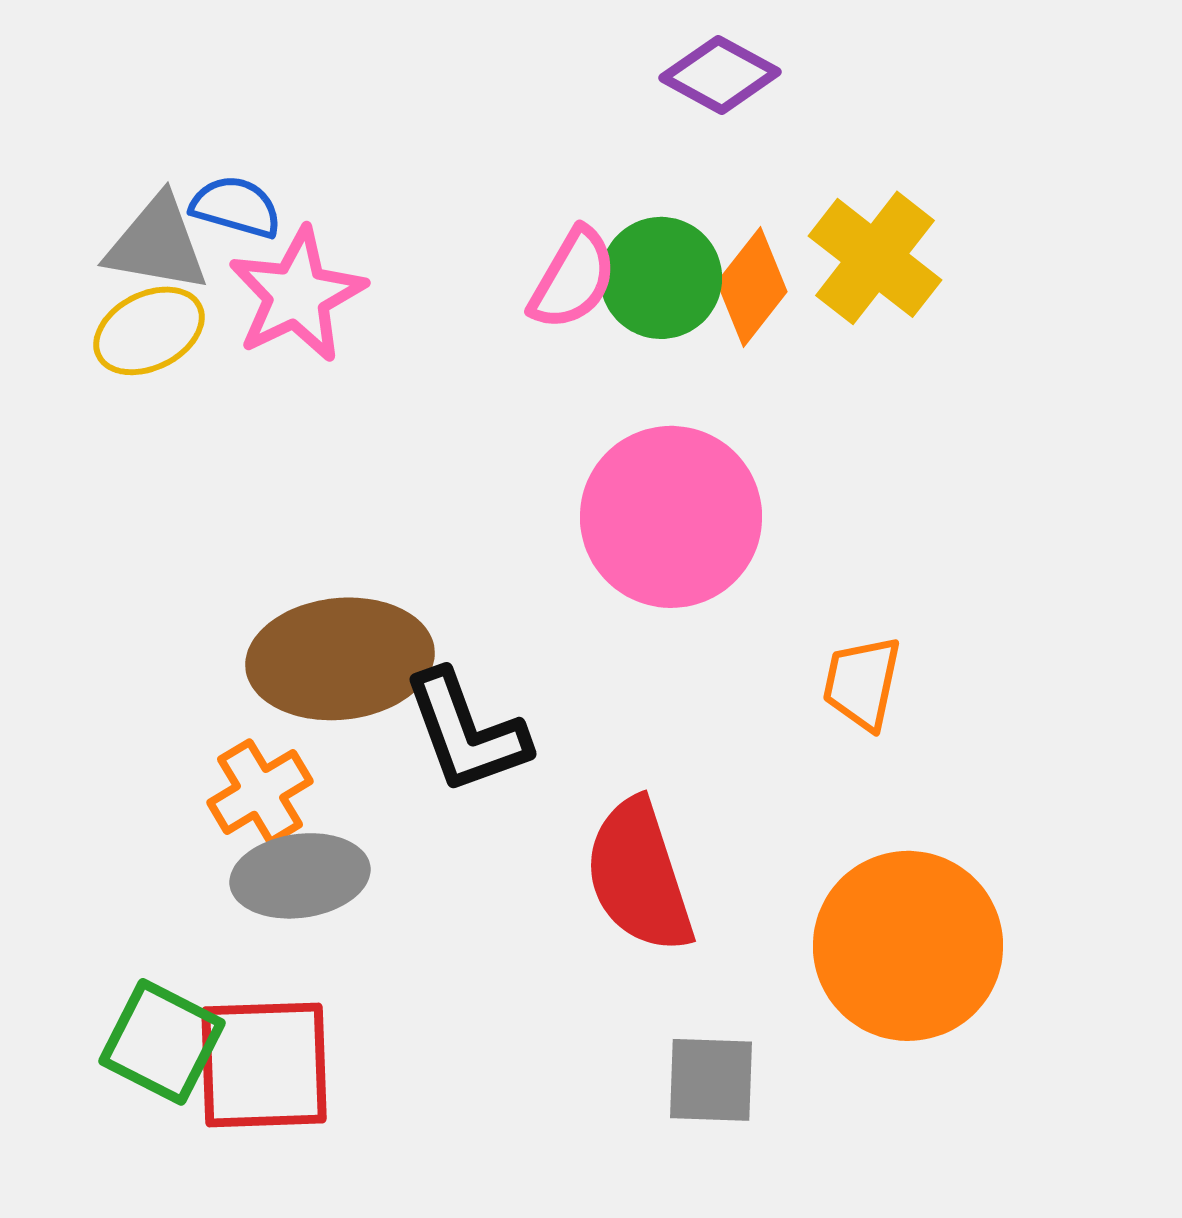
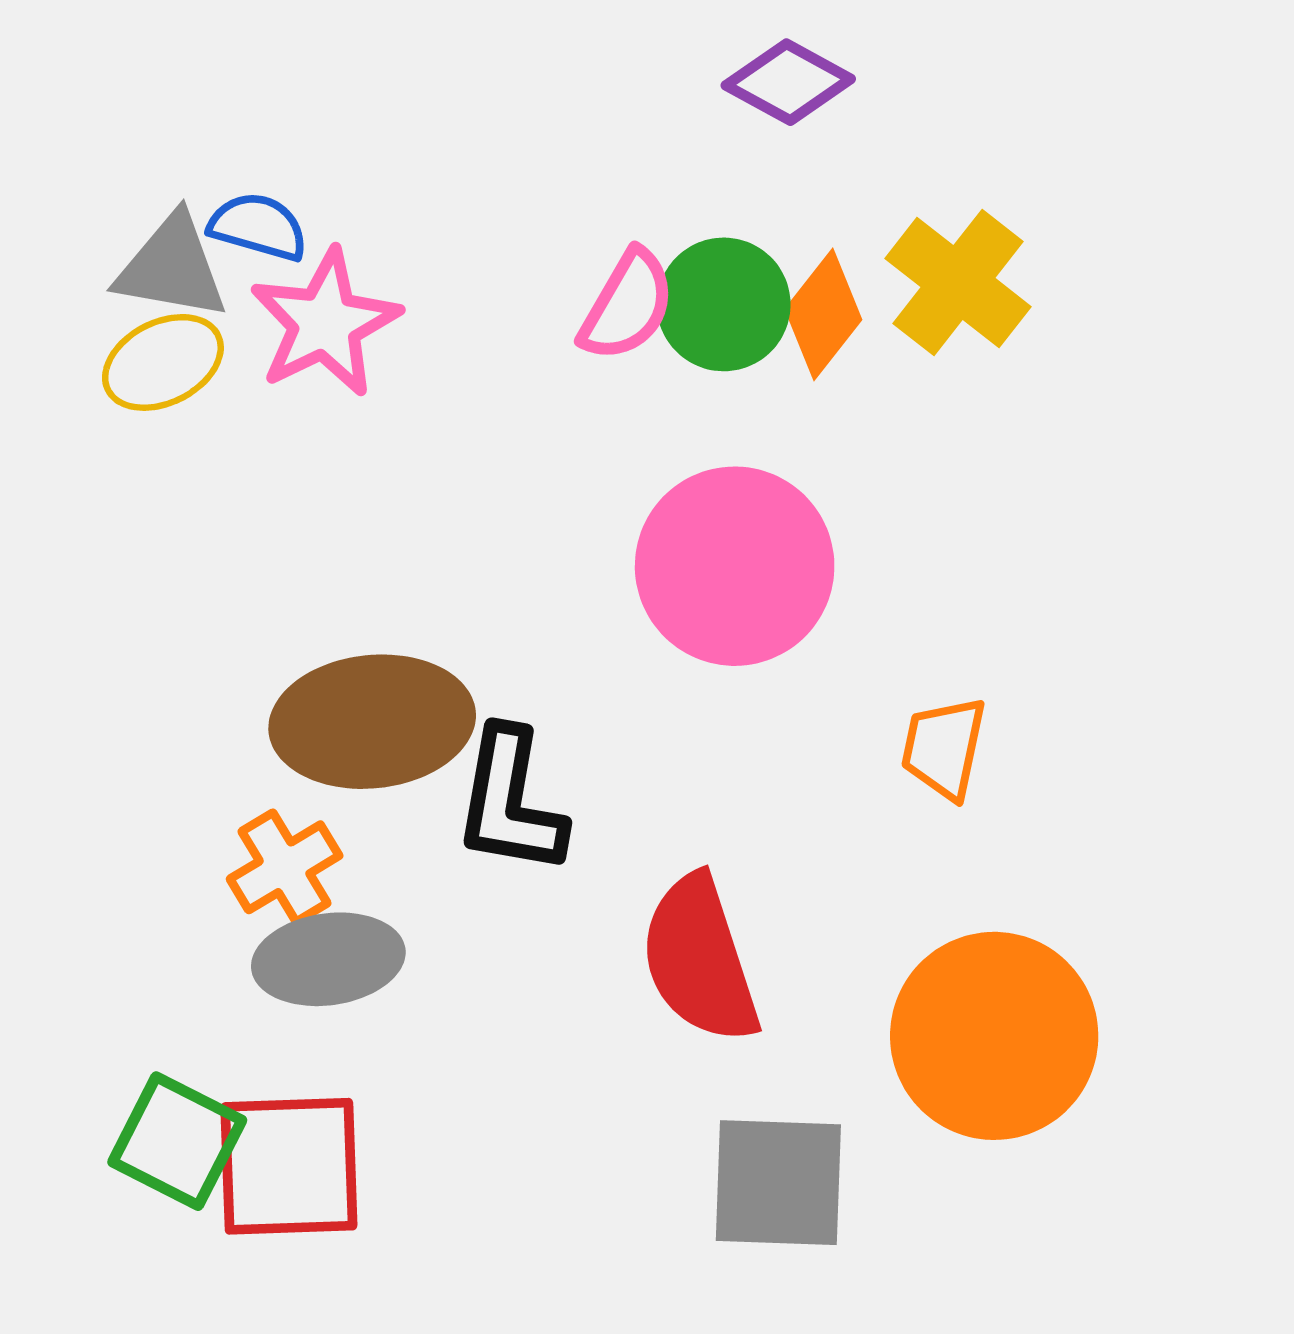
black L-shape: (466, 732) -> (510, 802), turned 30
gray square: (711, 1080) -> (778, 1183), size x1.4

